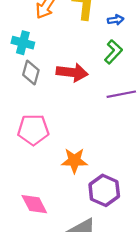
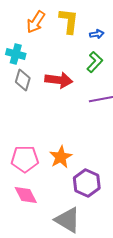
pink pentagon: (33, 130) -> (25, 159), moved
orange star: (74, 161) -> (61, 157), turned -30

